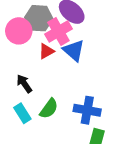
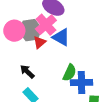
gray hexagon: (39, 18) -> (30, 30), moved
green semicircle: (49, 109) -> (70, 73), moved

